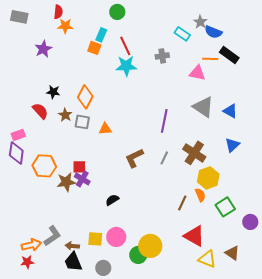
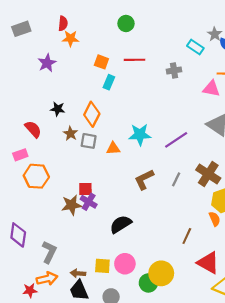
gray rectangle: (19, 17) -> (21, 29), turned -30
cyan rectangle: (101, 35) -> (109, 82), moved
red line: (125, 46) -> (135, 60), turned -66
cyan star: (126, 66) -> (140, 135), moved
red semicircle: (40, 111) -> (33, 129), moved
purple line: (164, 121) -> (176, 140), turned 45
purple diamond: (16, 153) -> (18, 235), moved
orange hexagon: (44, 166) -> (36, 176), moved
black semicircle: (112, 200) -> (121, 224), size x1.5
brown line: (182, 203) -> (187, 236), moved
gray L-shape: (52, 236) -> (49, 252), moved, turned -30
orange arrow: (31, 245) -> (47, 279), moved

